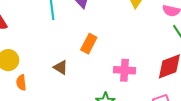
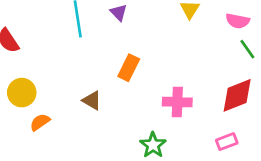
orange semicircle: (21, 83) -> (40, 122), turned 63

